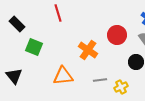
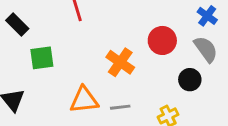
green square: (34, 47) -> (42, 58), turned -30
gray line: (100, 80) -> (120, 107), moved

